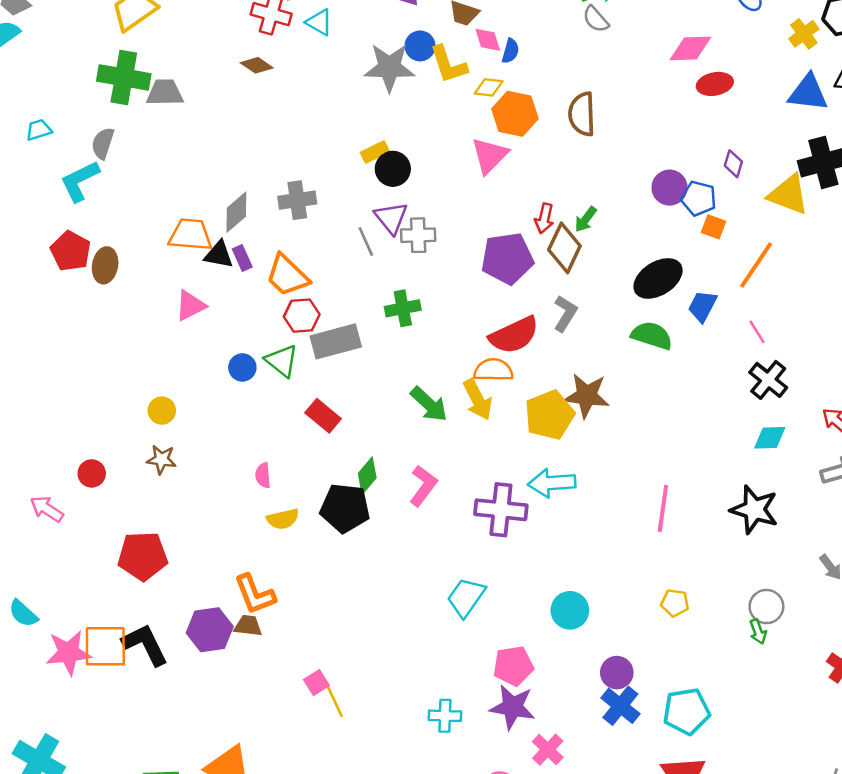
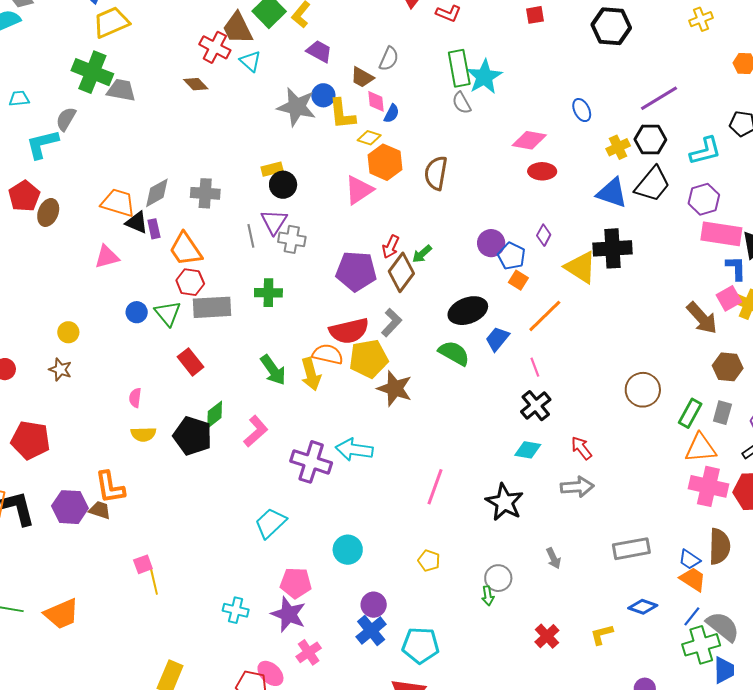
yellow pentagon: (549, 415) -> (368, 359), moved

